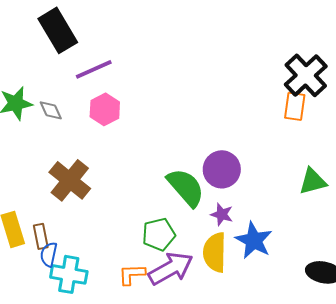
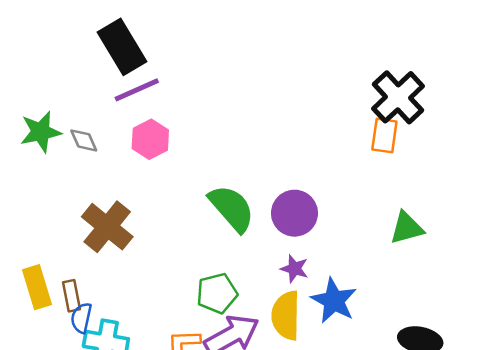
black rectangle: (58, 30) -> (122, 47), moved
green semicircle: (186, 187) -> (232, 208), moved

